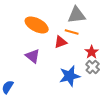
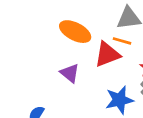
red triangle: (61, 42) -> (107, 54), size x1.5

